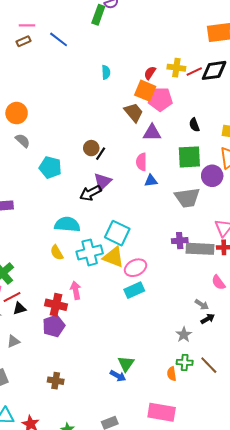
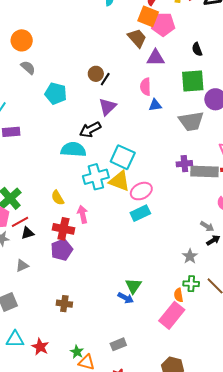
black arrow: (90, 193) -> (90, 130), moved
yellow semicircle: (57, 253) -> (58, 198), moved
pink rectangle: (162, 412) -> (172, 315), moved, turned -60

